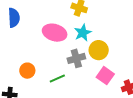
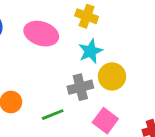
pink ellipse: (55, 33) -> (41, 34), moved
pink square: (105, 76) -> (105, 121), moved

